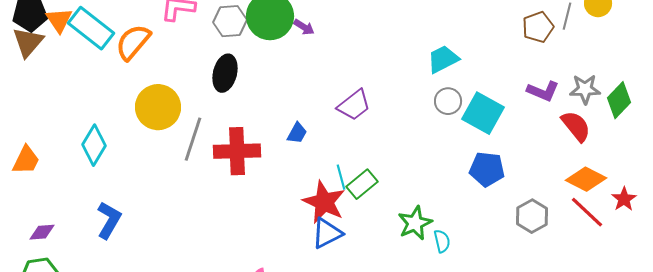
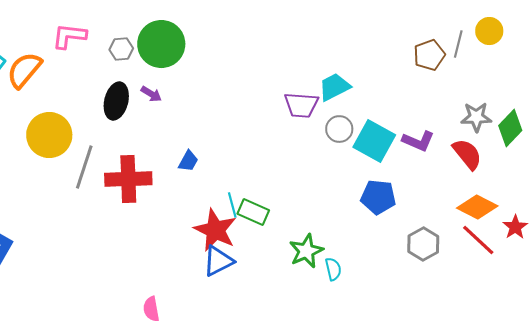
gray hexagon: (230, 21) -> (121, 49), size x0.7
purple arrow: (304, 27) -> (151, 94), moved
purple L-shape: (543, 91) -> (418, 141), moved
purple trapezoid: (354, 105) -> (301, 105), moved, turned 42
green rectangle: (362, 184) -> (253, 212), turned 64

